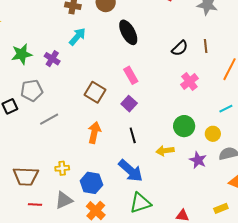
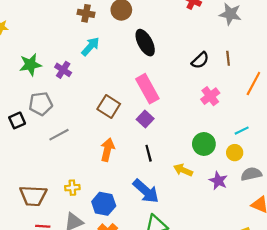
pink rectangle: (131, 75) -> (147, 89), size x1.5
cyan line: (226, 109) -> (242, 131), moved
yellow arrow: (165, 151) -> (183, 170), turned 30

